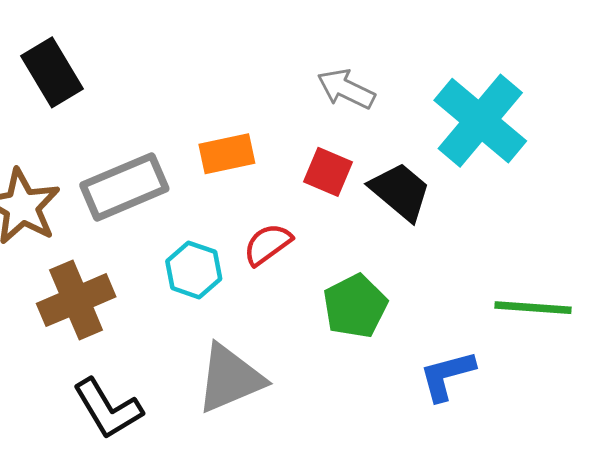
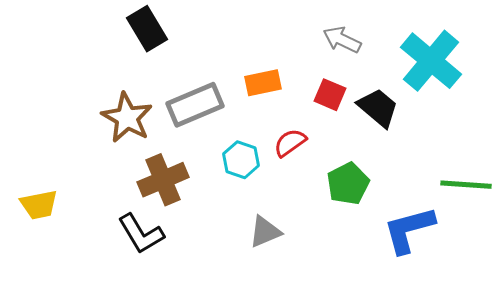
blue L-shape: (447, 375) -> (409, 230), size x1.4
gray triangle: (230, 378) -> (265, 232), size x0.7
black L-shape: (108, 409) -> (141, 234), moved

